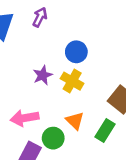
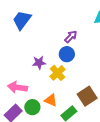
purple arrow: (40, 17) -> (71, 37), moved
orange triangle: (75, 121) -> (51, 100), turned -40

